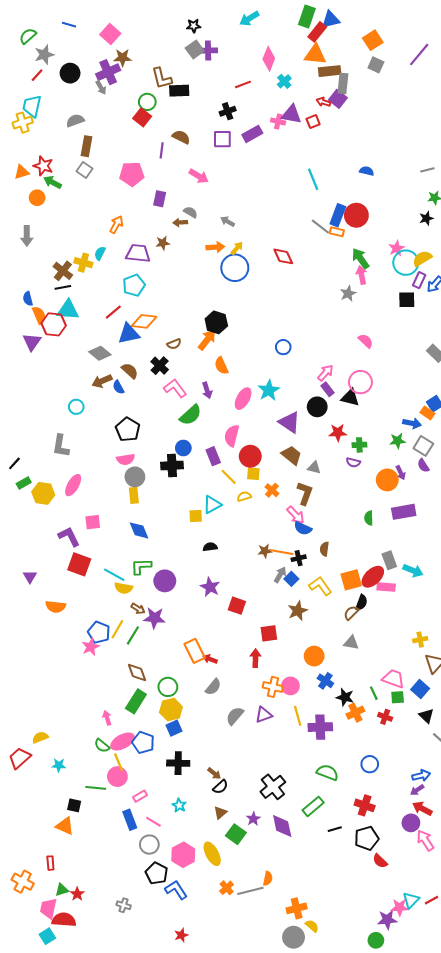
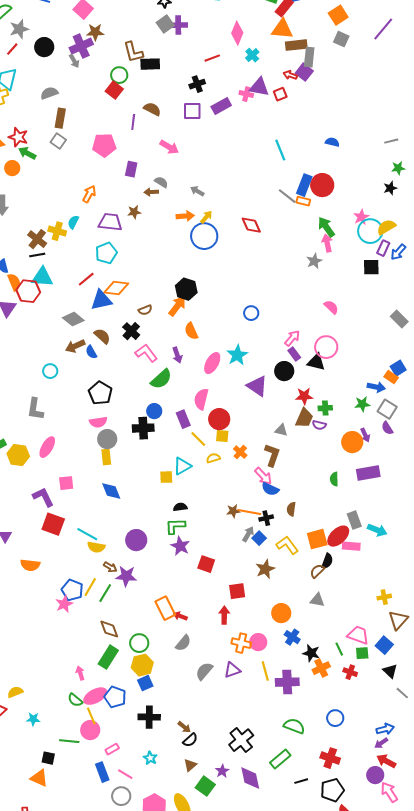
brown trapezoid: (291, 455) -> (304, 418), moved, turned 75
green L-shape: (141, 566) -> (175, 526), moved

